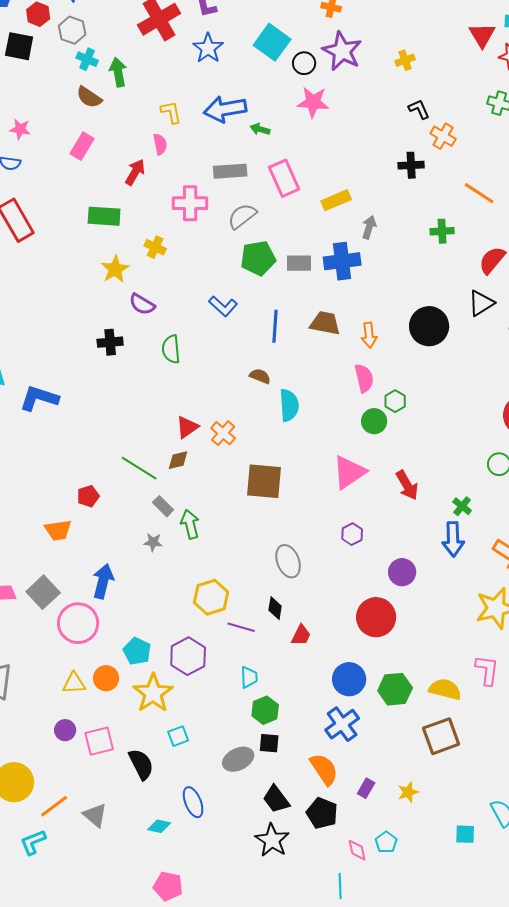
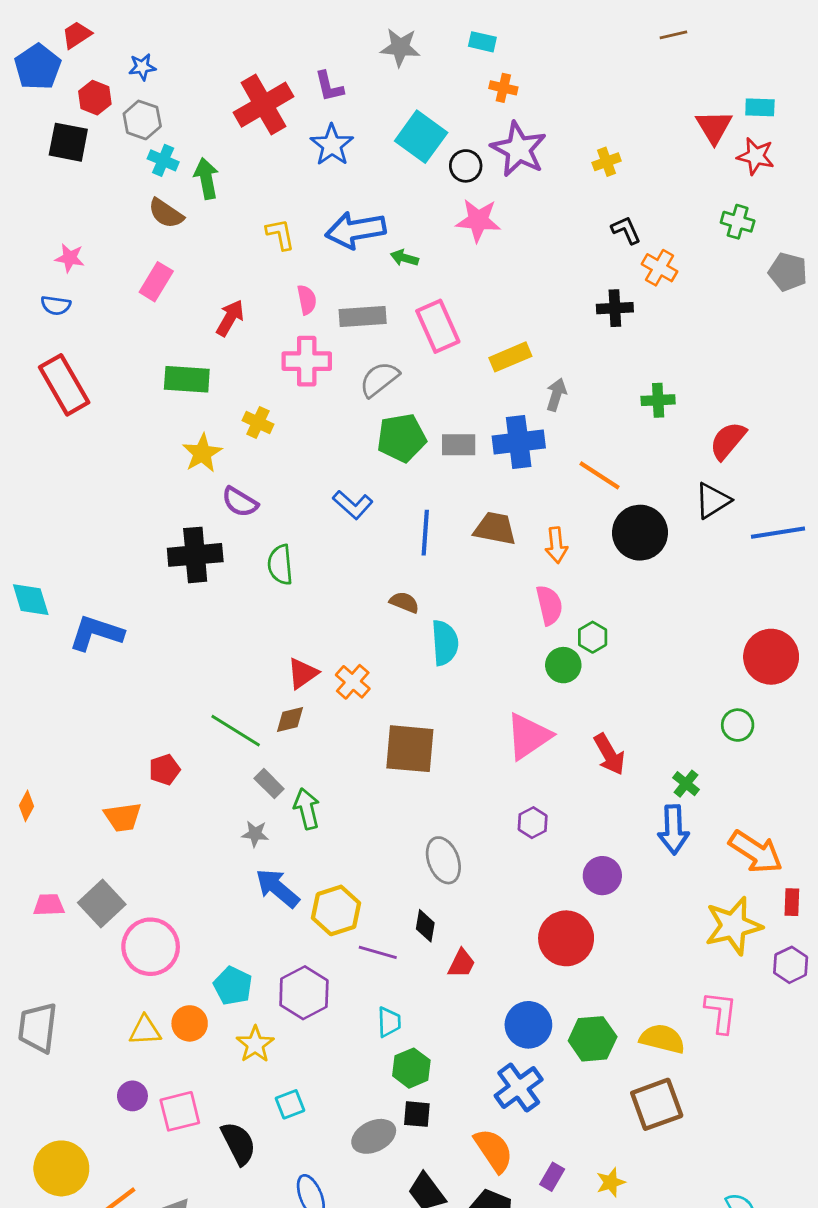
pink semicircle: (160, 144) -> (307, 300), moved
orange line: (479, 193) -> (600, 475), moved
black cross: (110, 342) -> (195, 555), size x1.5
blue arrow: (103, 581) -> (277, 888), moved, turned -64
yellow star: (153, 693) -> (255, 1044), size x0.7

